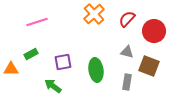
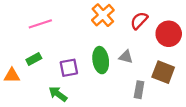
gray triangle: (127, 52) -> (126, 57), moved
green ellipse: (96, 70) -> (101, 60), moved

